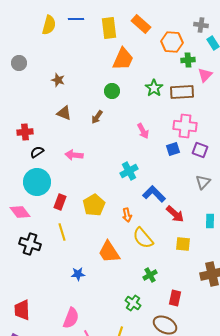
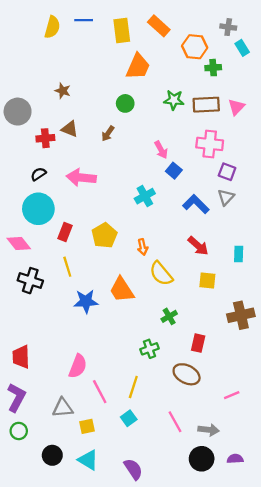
gray circle: (19, 63) -> (18, 112), moved, size x1.5
pink triangle: (205, 75) -> (236, 107), moved
green star: (154, 88) -> (174, 100), turned -30
red cross: (25, 132) -> (45, 138), moved
blue square: (173, 149) -> (174, 171), moved, turned -32
pink arrow: (74, 155) -> (81, 178), size x1.4
gray triangle: (203, 182) -> (226, 197), moved
blue L-shape: (154, 194) -> (196, 204), moved
blue star: (78, 274) -> (86, 301), moved, size x1.5
green cross: (133, 303) -> (150, 349), turned 35

